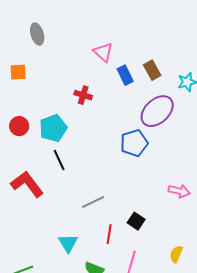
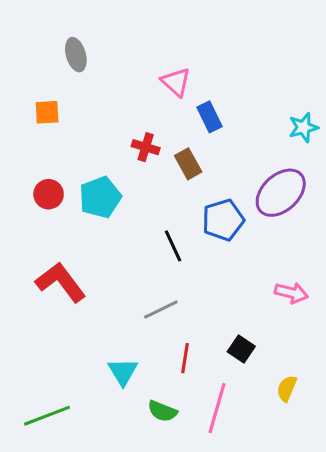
brown rectangle: (152, 70) -> (188, 164), moved
purple ellipse: (157, 111) -> (281, 193), moved
black line: (59, 160) -> (173, 246), moved
black square: (136, 221) -> (241, 349), moved

